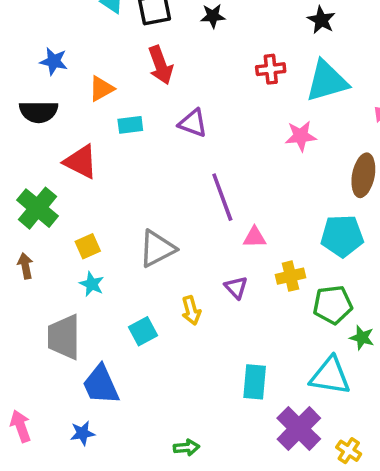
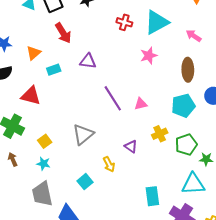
red cross: (271, 69) -> (124, 22), turned 35
pink triangle: (255, 237) -> (141, 104), moved
cyan star: (92, 284) -> (43, 164), moved

